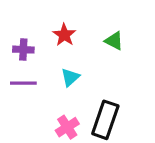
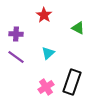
red star: (64, 35) -> (44, 15), moved
purple line: (23, 83) -> (16, 57), turned 36

